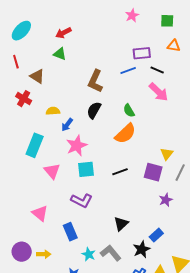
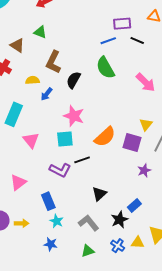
green triangle: (60, 54) -> (40, 32), moved
brown L-shape: (95, 81) -> (53, 62), moved
pink arrow: (159, 92) -> (146, 82), moved
green semicircle: (129, 111) -> (105, 68), moved, size x1.6
orange semicircle: (125, 134) -> (105, 137), moved
pink star: (77, 146) -> (74, 116), moved, turned -30
black line: (120, 172) -> (82, 160), moved
pink triangle: (40, 213) -> (18, 182), turned 42
cyan star: (89, 254) -> (56, 221), moved

